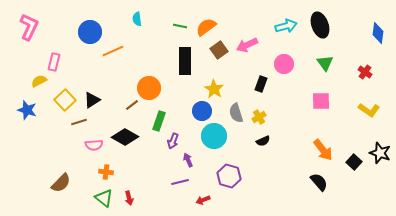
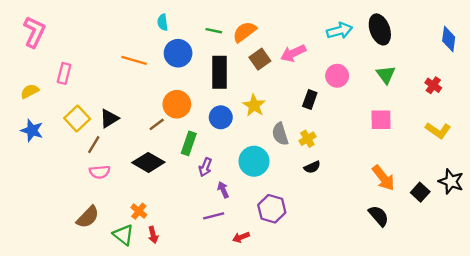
blue circle: (90, 32) -> (178, 53), moved
orange line: (113, 51) -> (134, 60), turned 40
yellow semicircle: (39, 81) -> (30, 91), moved
blue circle: (202, 111) -> (221, 117), moved
brown line: (79, 122) -> (94, 145), turned -42
pink semicircle: (94, 145) -> (100, 172), moved
orange cross: (106, 172) -> (139, 211), moved, turned 32
brown semicircle: (61, 183) -> (88, 217), moved

